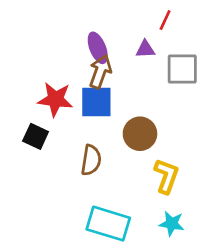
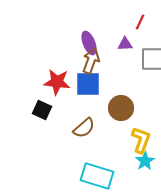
brown semicircle: (91, 160) -> (84, 128), turned 40
cyan star: (172, 224) -> (145, 161), moved, turned 30

